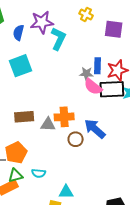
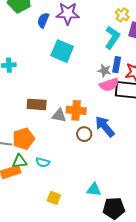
yellow cross: (86, 14) -> (122, 15), moved
cyan L-shape: (58, 39) -> (112, 37), moved
cyan square: (21, 66) -> (62, 51), moved, turned 35
pink semicircle: (93, 87) -> (109, 85), turned -66
cyan triangle: (66, 192) -> (94, 190), moved

